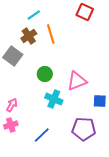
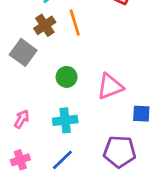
cyan cross: (54, 99) -> (65, 120), moved, turned -30
pink cross: (11, 125) -> (20, 160), moved

